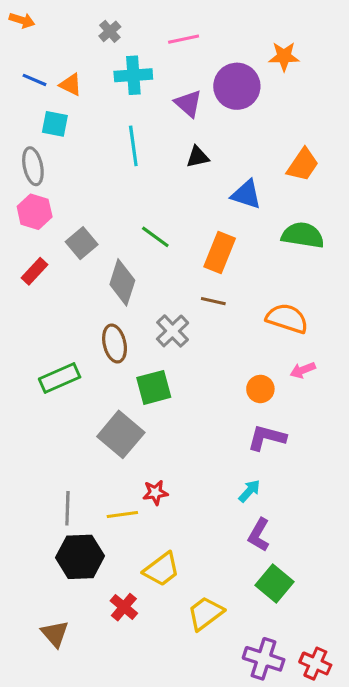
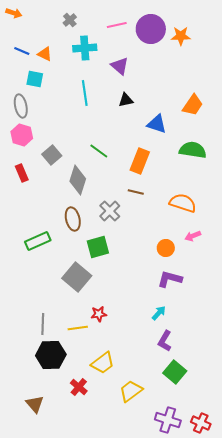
purple circle: (237, 86) -> (151, 29), moved
red rectangle: (35, 271) -> (22, 173), turned -66

